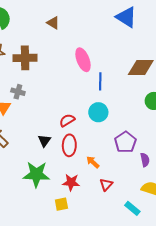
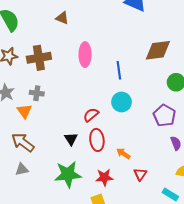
pink ellipse: (83, 60) -> (85, 55), moved, turned 30
purple pentagon: (125, 142) -> (164, 116), moved

